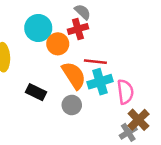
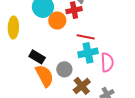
orange semicircle: (74, 75) -> (45, 76), moved
brown cross: (138, 120) -> (82, 86), moved

